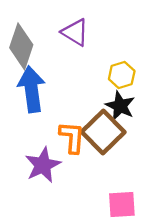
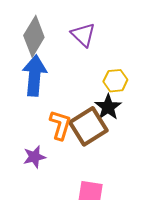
purple star: (43, 165) -> (34, 157), moved, size x0.7

